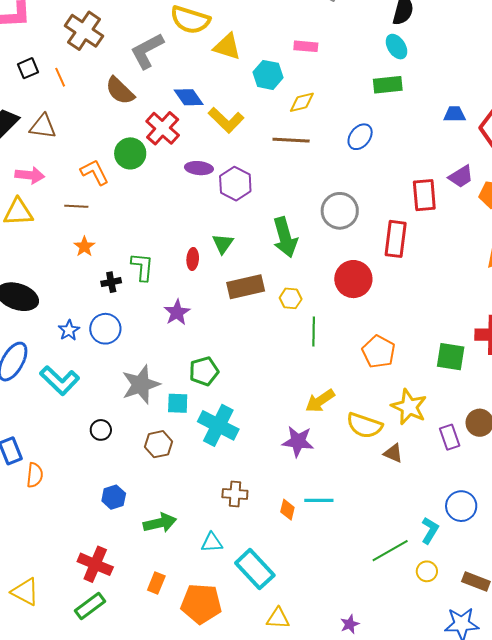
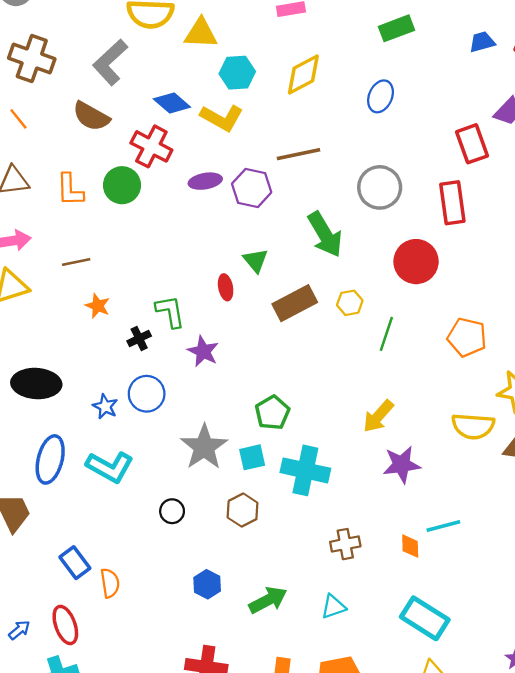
cyan hexagon: (268, 75) -> (237, 73), moved
yellow diamond: (302, 102) -> (303, 74), size x1.4
brown line: (291, 140) -> (299, 154), moved
orange L-shape: (95, 172) -> (70, 190), moved, turned -140
purple star: (177, 312) -> (203, 351), moved
green line: (314, 331) -> (386, 334), turned 32
yellow arrow: (320, 401) -> (378, 416), moved
cyan rectangle: (255, 569) -> (425, 618), moved

